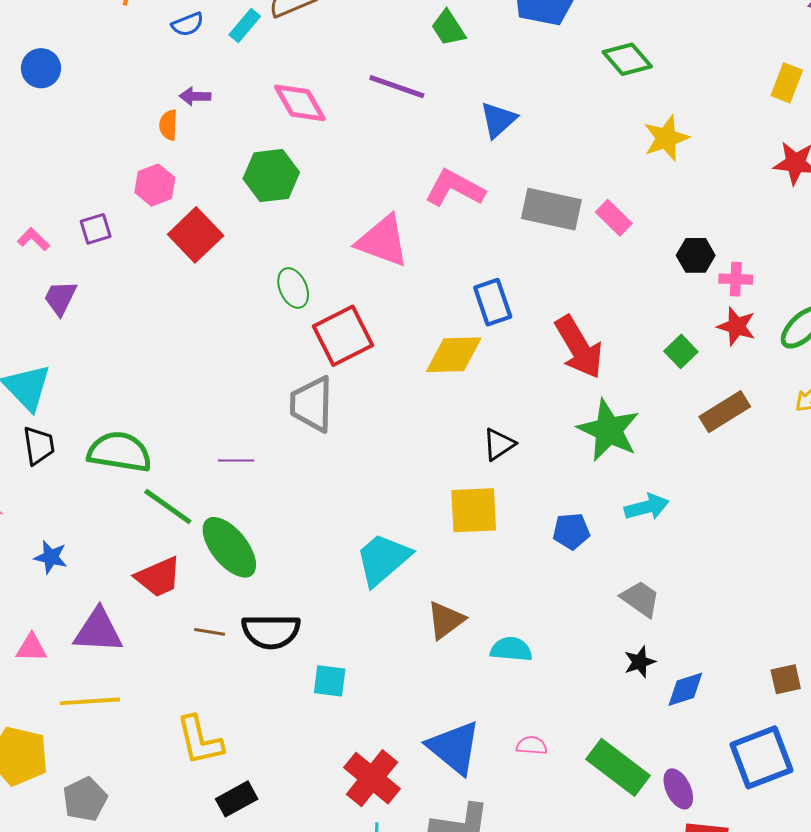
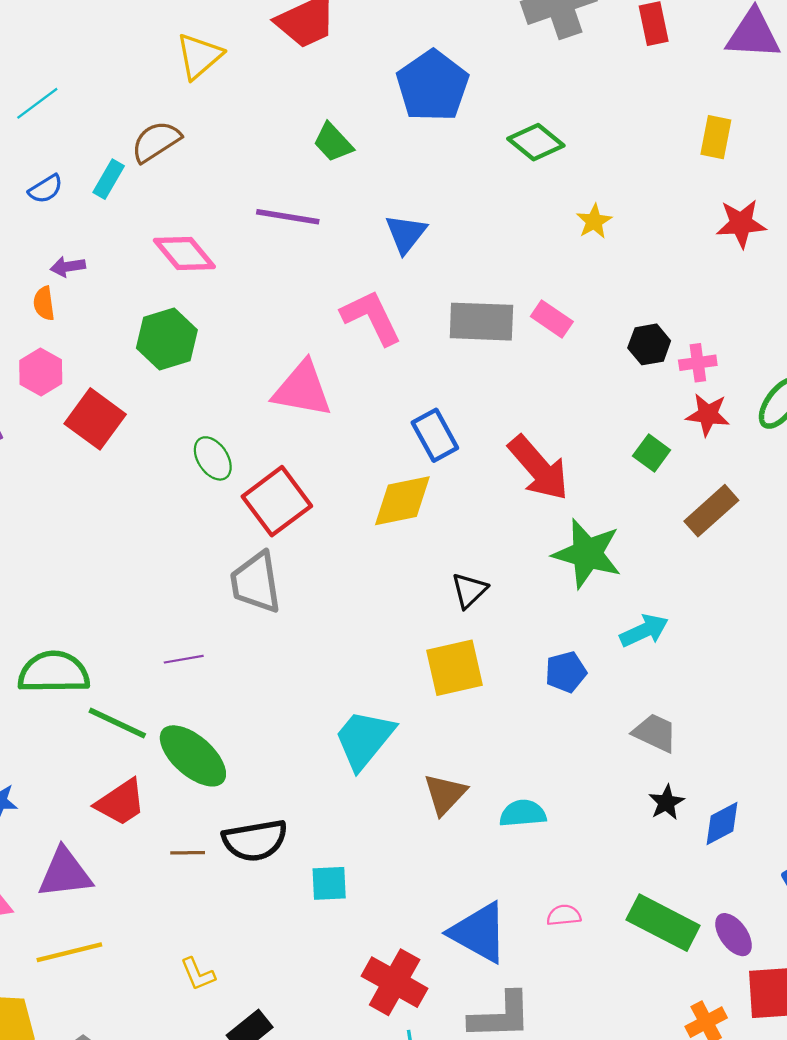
yellow star: (666, 138) -> (594, 221), size x0.7
pink L-shape: (455, 188) -> (371, 317), turned 46
yellow L-shape: (200, 740) -> (198, 974), size x0.6

